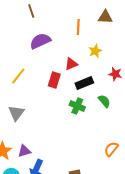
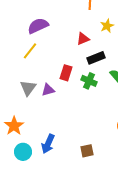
purple semicircle: (40, 41) -> (38, 26), moved
red rectangle: (54, 80) -> (66, 73), moved
purple triangle: (24, 151) -> (48, 90), moved

